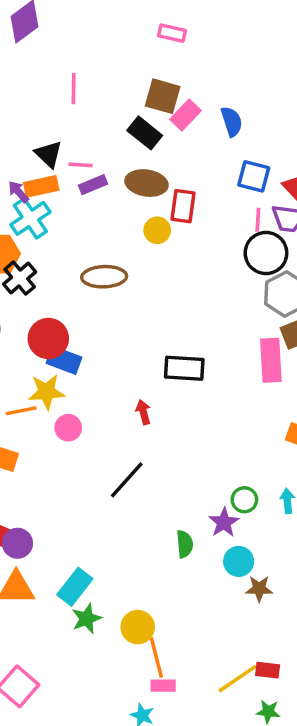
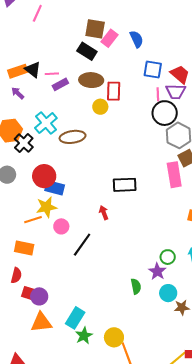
pink line: (74, 89) -> (37, 13), moved, turned 30
orange rectangle: (41, 186) -> (18, 71), moved
cyan cross: (30, 218) -> (46, 123), moved
black line: (127, 480) -> (82, 245), moved

